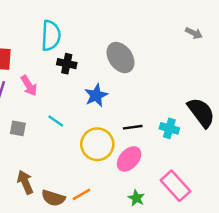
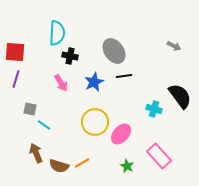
gray arrow: (194, 33) -> (174, 46), moved
pink arrow: (29, 86) -> (61, 83), moved
cyan line: (56, 121) -> (44, 125), moved
black line: (133, 127) -> (124, 76), moved

